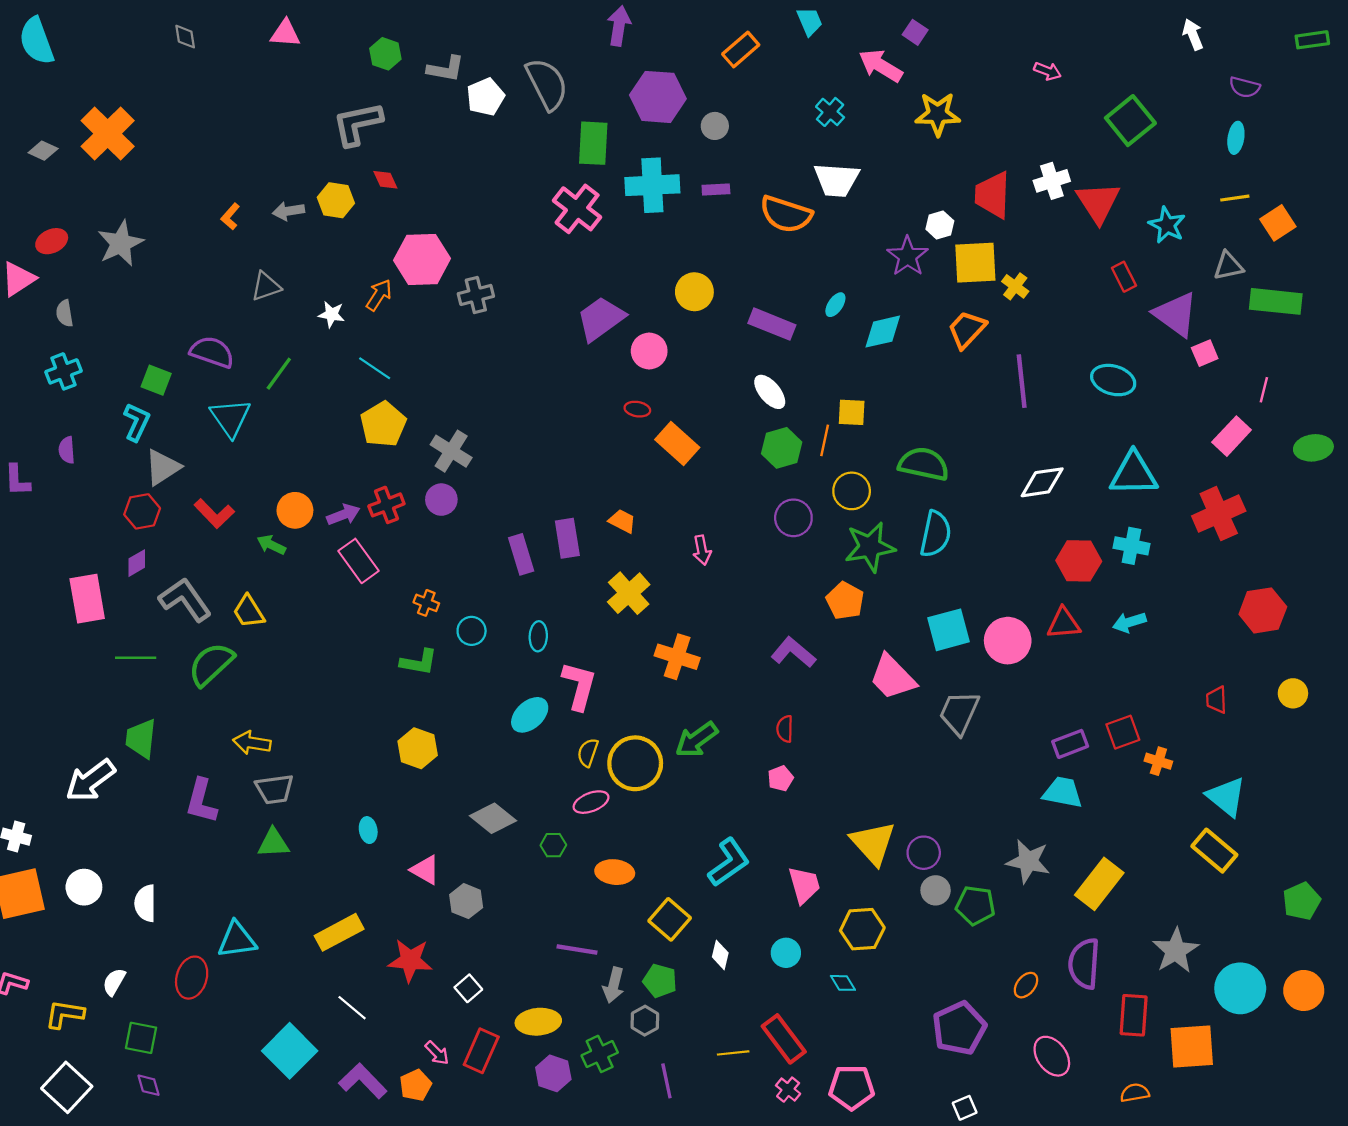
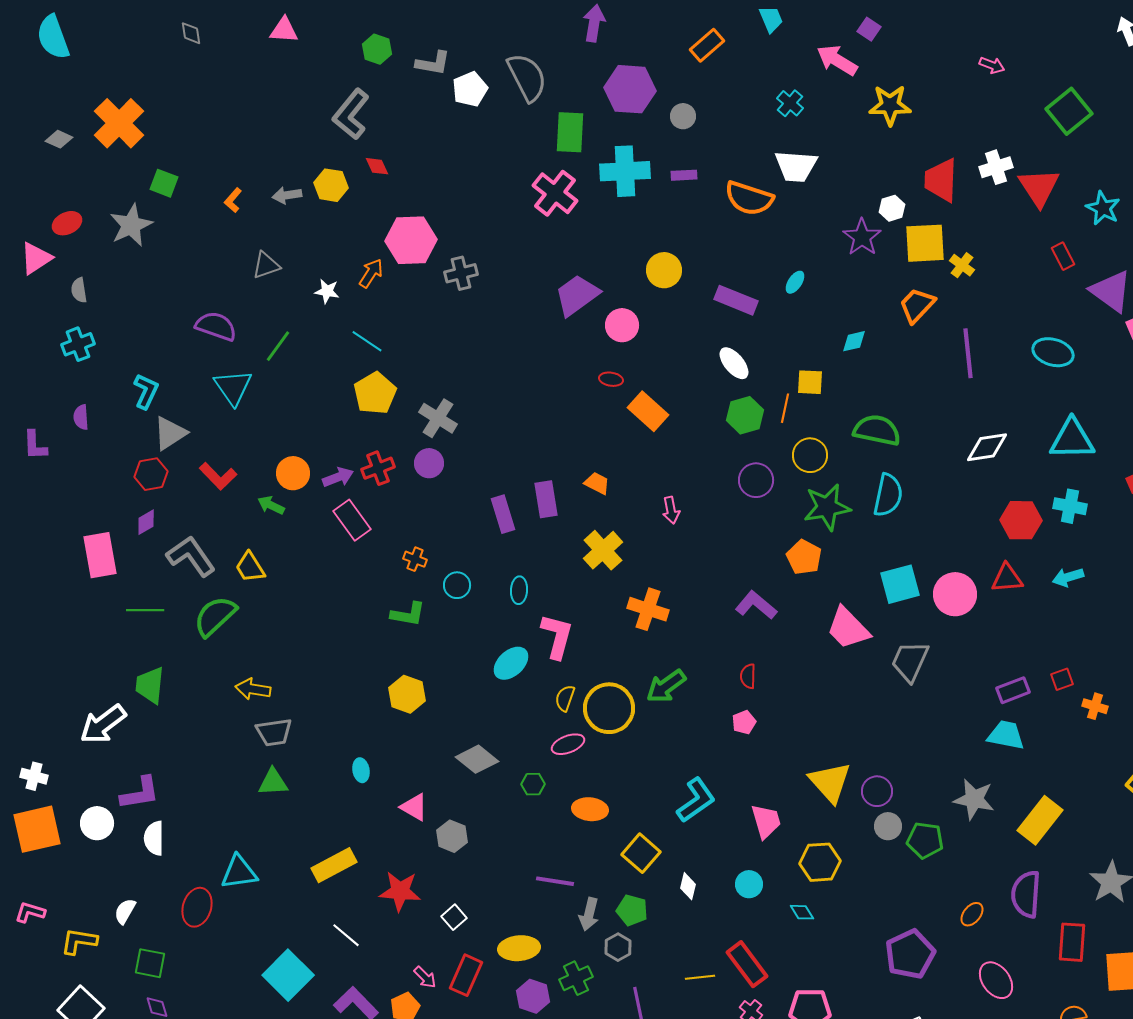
gray L-shape: (357, 124) -> (351, 114), turned -39
cyan diamond: (883, 332) -> (854, 341), moved, size x0.7
green square: (156, 380) -> (164, 183), moved
red square: (1123, 732) -> (1062, 679), size x0.7
purple L-shape: (201, 801) -> (140, 793), moved, turned -114

